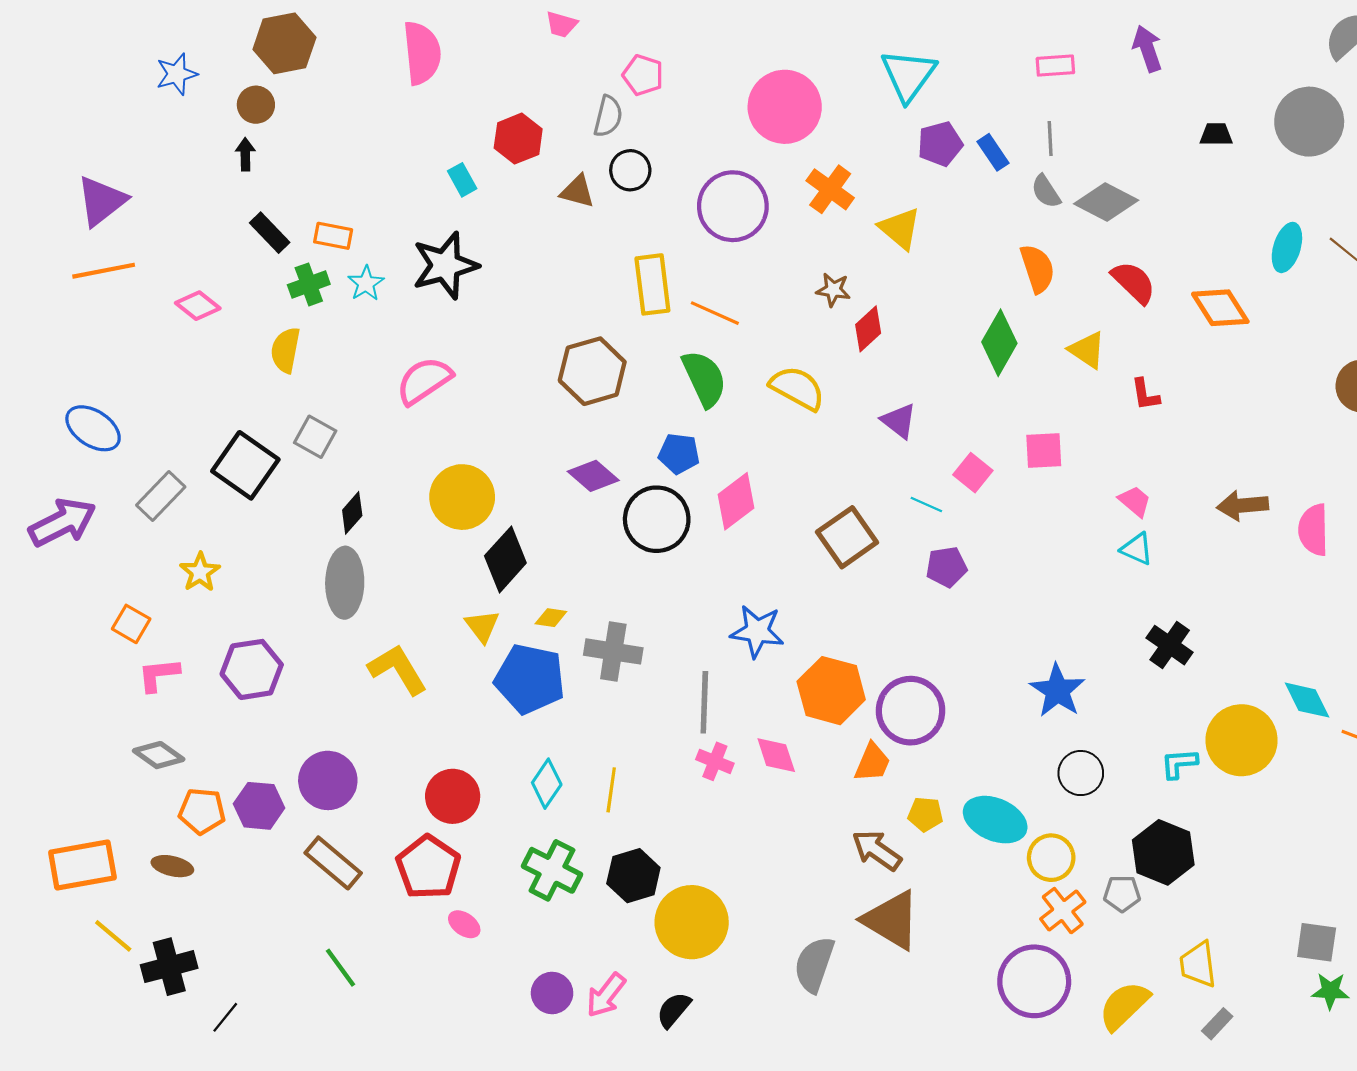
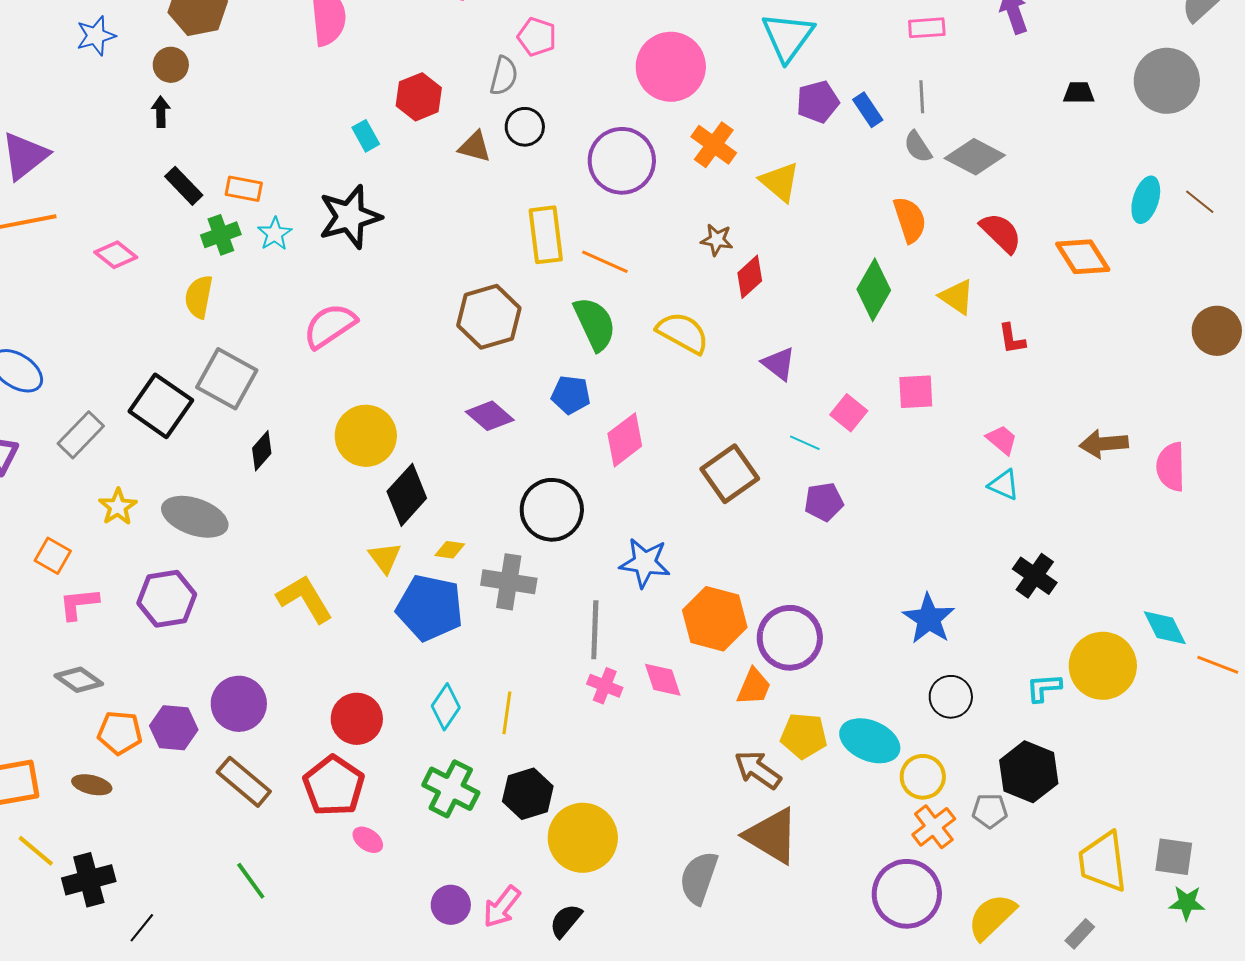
gray square: (315, 437) -> (227, 379), size x1.5
black circle: (657, 519) -> (552, 510), moved
gray ellipse: (345, 583) -> (195, 517), moved, turned -72
yellow pentagon: (925, 814) -> (804, 736), size x1.4
yellow trapezoid: (1198, 964) -> (1103, 862), moved, size x1.4

